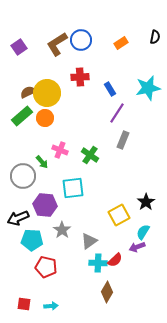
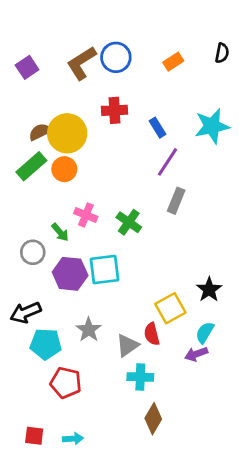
gray circle: (23, 176) -> (33, 252), size x0.7
purple hexagon: (45, 205) -> (70, 274), moved
red semicircle: (115, 260) -> (152, 334), moved, turned 119

